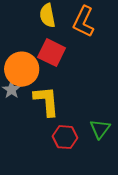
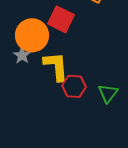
red hexagon: (65, 137) -> (74, 86), moved

